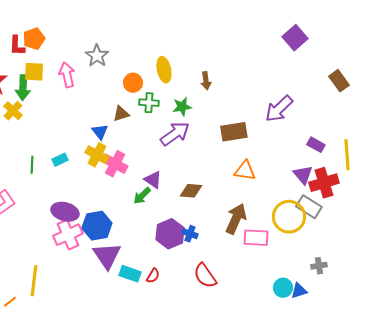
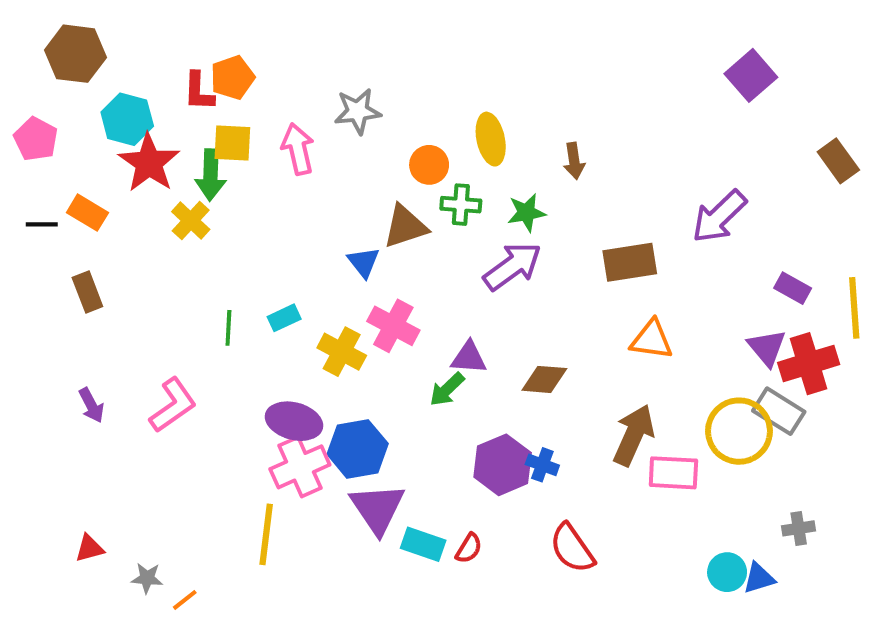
gray star: (97, 56) -> (358, 111), turned 30
brown triangle: (121, 114) -> (405, 226), size x1.4
yellow cross: (97, 155) -> (342, 352), moved
purple triangle: (153, 180) -> (469, 358), turned -30
yellow line: (34, 281) -> (266, 534), moved

